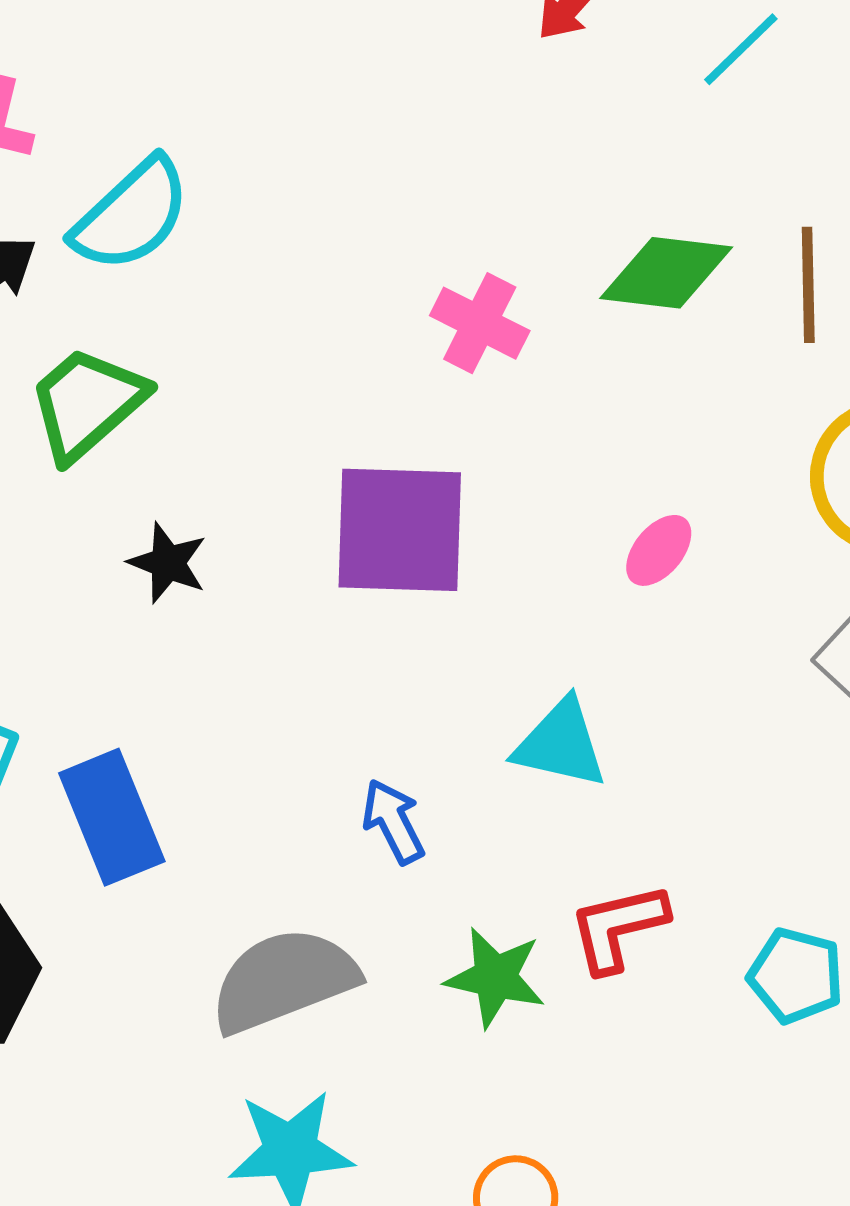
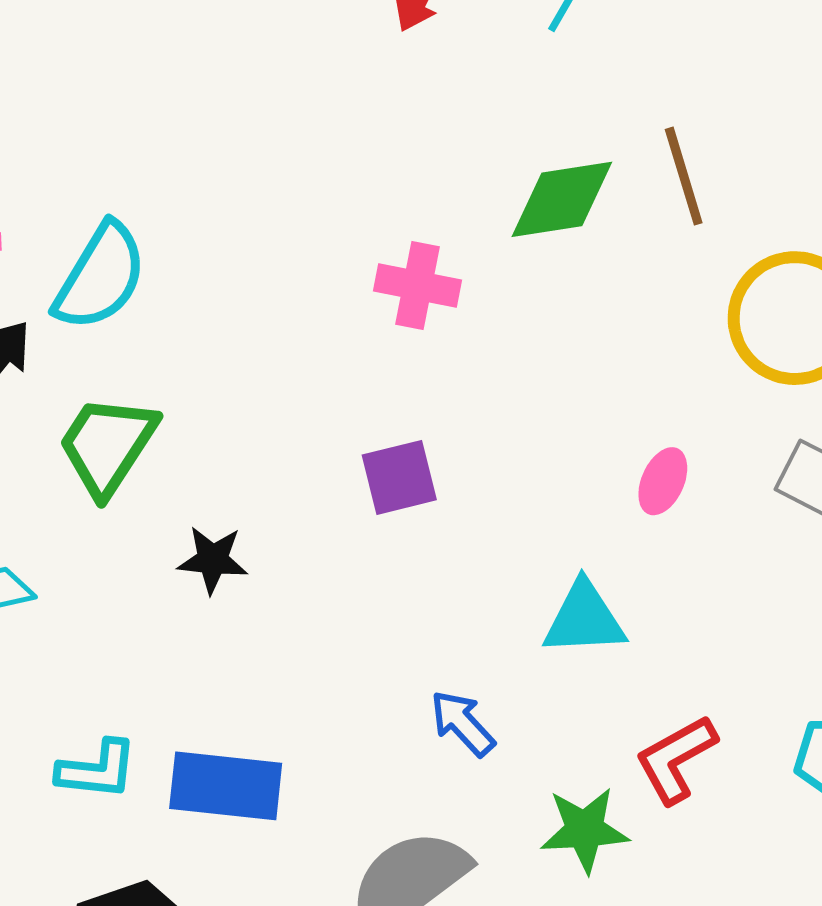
purple square: (400, 530) -> (399, 477), size x0.6
pink ellipse: (659, 550) -> (663, 481), moved
blue rectangle: (112, 817) -> (226, 786), turned -46

